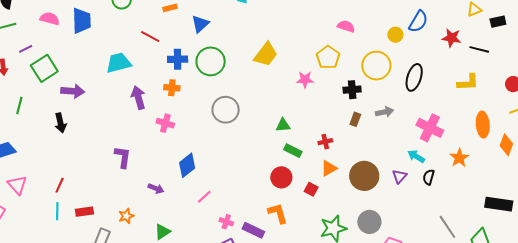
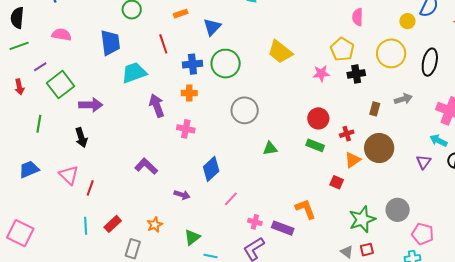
blue trapezoid: (82, 21) -> (110, 43), moved
pink semicircle: (346, 26) -> (358, 17), turned -102
red line: (150, 37) -> (163, 44), turned 48
yellow trapezoid: (266, 54) -> (280, 52), turned 96
black cross: (352, 90) -> (356, 74), moved
green triangle: (283, 125) -> (270, 148), moved
purple L-shape: (123, 157) -> (146, 166), turned -50
brown circle: (364, 176) -> (379, 148), moved
red circle: (281, 177) -> (318, 118), moved
pink triangle: (17, 185) -> (69, 175), moved
red line: (60, 185) -> (90, 188), moved
red rectangle: (84, 212) -> (113, 224), turned -30

